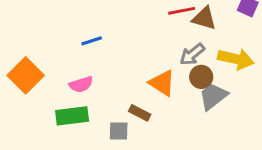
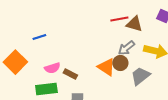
blue line: (92, 41) -> (39, 37), moved
brown circle: (201, 77) -> (120, 63), moved
brown rectangle: (140, 113) -> (70, 74), moved

